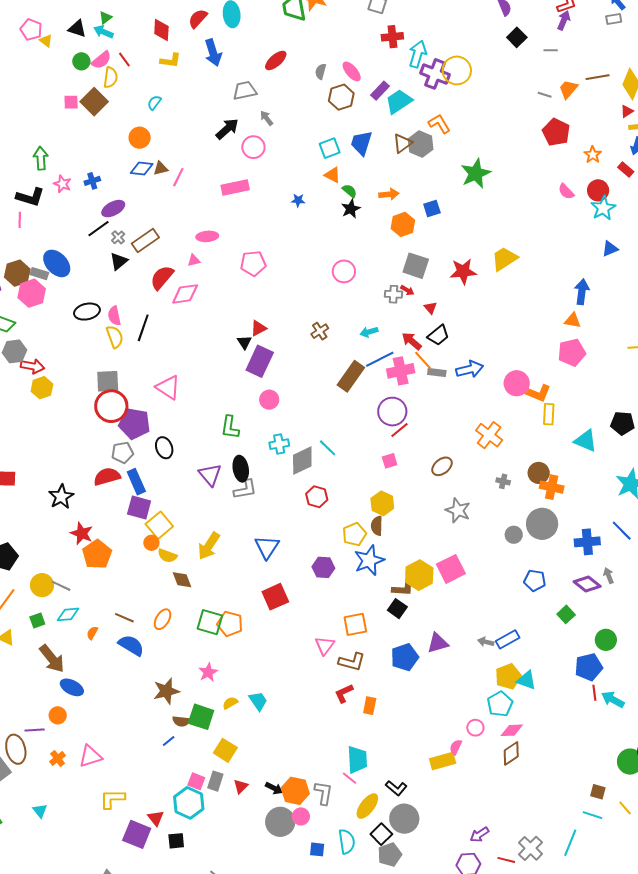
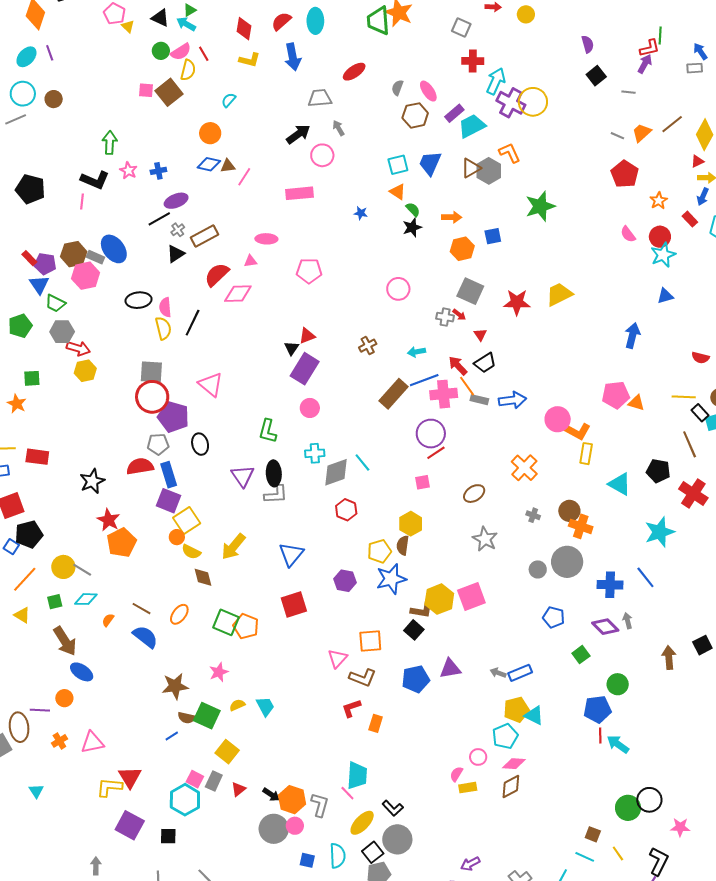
brown line: (598, 77) -> (672, 124), turned -35
orange triangle: (573, 320) -> (636, 403), moved
yellow rectangle: (443, 761) -> (468, 788), moved, size x0.7
red triangle: (156, 818) -> (130, 777), moved, size x1.4

